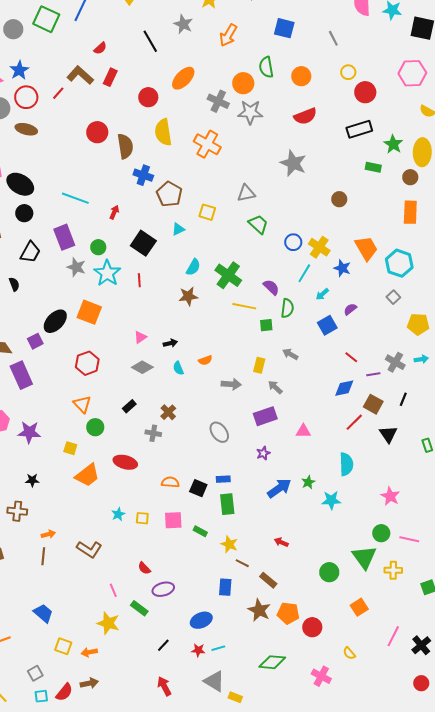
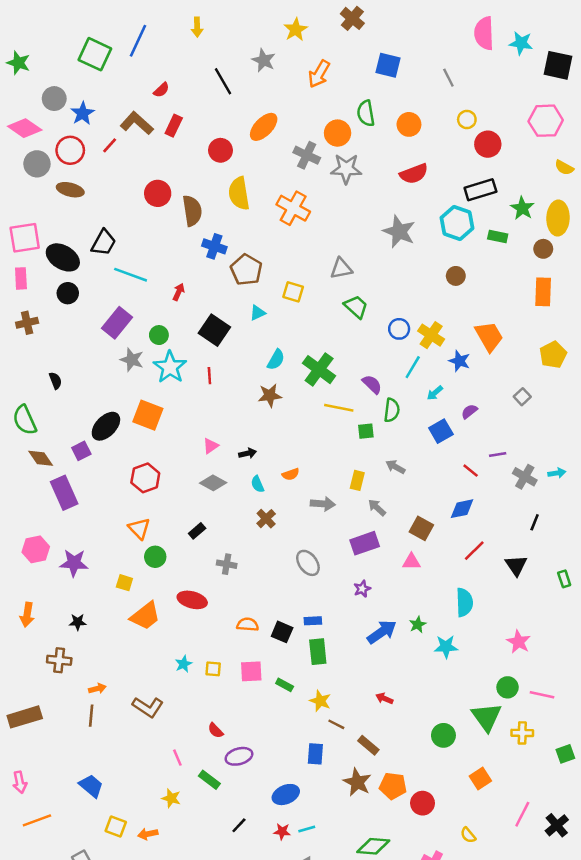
gray circle: (13, 29) -> (54, 99), moved
blue star: (19, 70) -> (83, 113), moved
purple rectangle: (64, 237) -> (117, 323), turned 60
black trapezoid: (30, 252) -> (103, 243), moved
cyan hexagon: (399, 263) -> (457, 223), moved
yellow pentagon: (418, 324) -> (553, 355), moved, turned -30
purple line: (373, 374) -> (498, 455), moved
brown square: (373, 404) -> (421, 528), moved
brown cross: (168, 412) -> (266, 519), moved
yellow star: (108, 623) -> (171, 798), size x0.7

